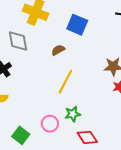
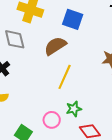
brown semicircle: (58, 50) -> (55, 46), size x1.6

